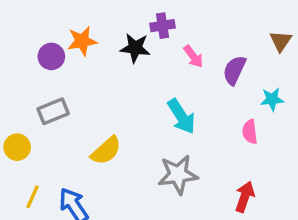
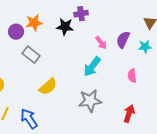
pink arrow: (193, 56) -> (101, 43), moved
cyan star: (272, 99) -> (145, 47), moved
gray rectangle: (53, 111) -> (31, 55), moved, turned 60
cyan arrow: (181, 116) -> (92, 67), turned 70

